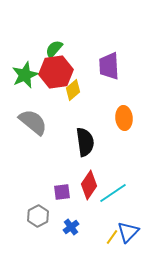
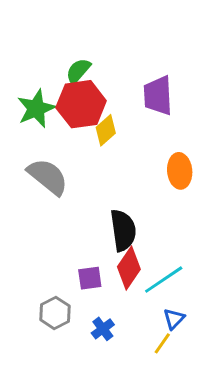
black semicircle: (85, 142) -> (123, 230), moved
blue triangle: (128, 232) -> (174, 319), moved, size x0.7

